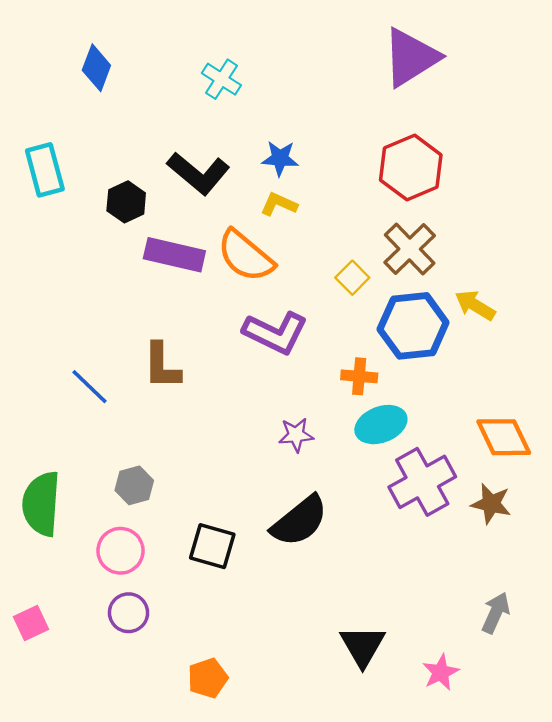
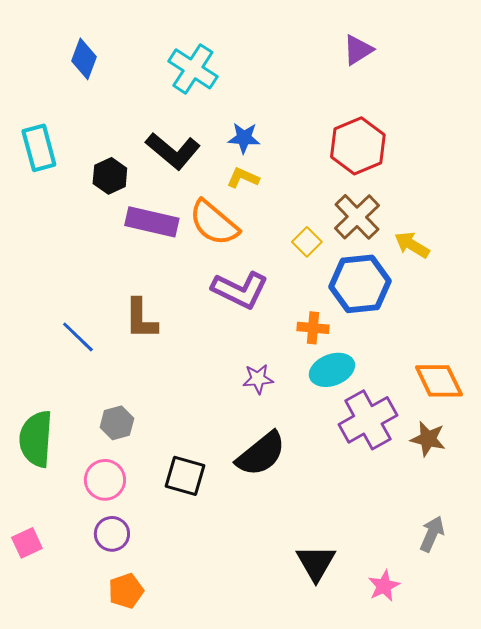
purple triangle: (411, 57) -> (358, 50), size x0.6
cyan cross: (221, 79) -> (193, 69), size x1.4
yellow arrow: (475, 305) -> (412, 245), moved
orange pentagon: (208, 678) -> (126, 591), moved

